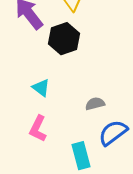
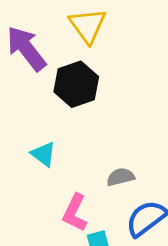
pink L-shape: (38, 129) -> (75, 213), moved

